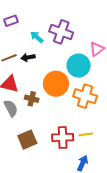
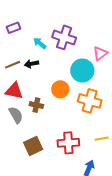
orange circle: (56, 84) -> (60, 89), size x0.7
yellow line: (86, 134) -> (102, 139), moved

